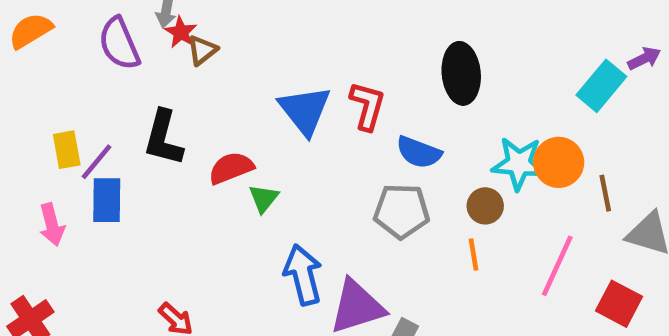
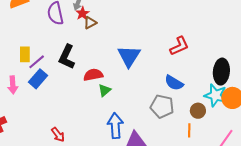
black ellipse: (461, 73) -> (221, 72), moved
red L-shape: (367, 106) -> (179, 46), moved, turned 40
blue rectangle: (107, 200) -> (38, 79), turned 30

